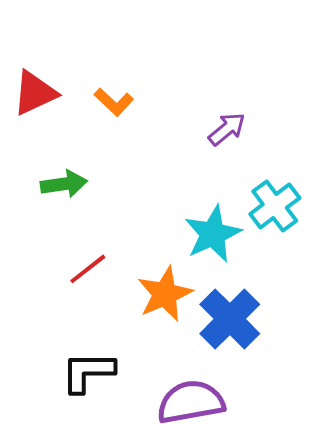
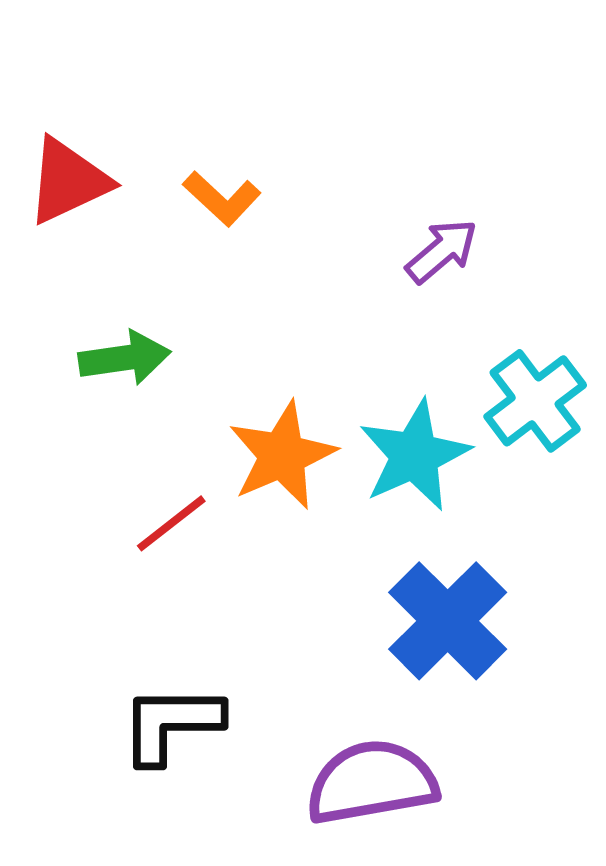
orange star: (165, 294) -> (282, 455), moved

